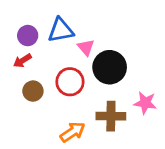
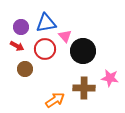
red arrow: (22, 61) -> (17, 46), turned -120
red circle: (70, 82) -> (45, 49), moved

